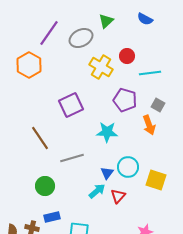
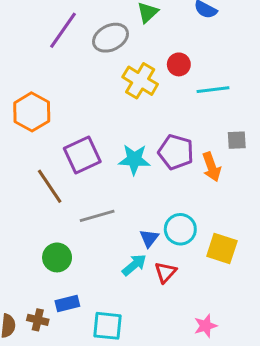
orange hexagon: (29, 65) -> (32, 112), moved
purple pentagon: (125, 100) -> (176, 152), moved
purple square: (71, 105) -> (82, 155), moved
gray square: (158, 105) -> (237, 140), moved, turned -32
cyan star: (107, 132) -> (134, 159), moved

